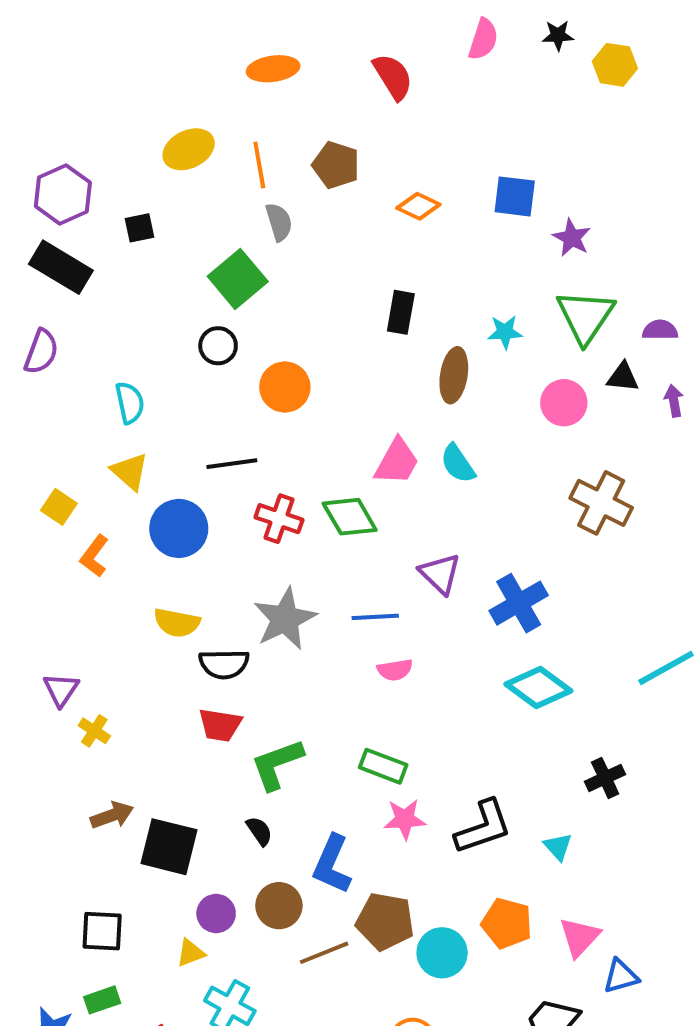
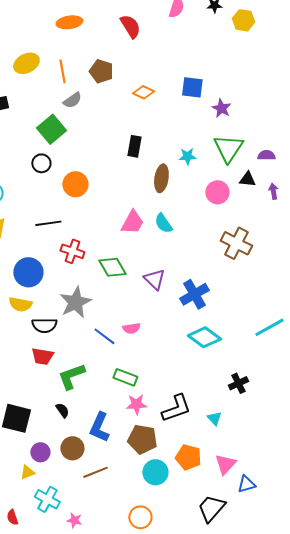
gray semicircle: (279, 222) -> (72, 100), turned 72
green diamond: (350, 517) -> (112, 267), moved
blue circle: (179, 528) -> (28, 272), moved
blue line: (375, 617) -> (104, 336), moved, turned 40
brown pentagon: (385, 921) -> (142, 439), moved

